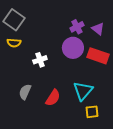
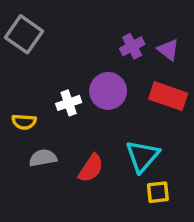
yellow semicircle: (14, 43) -> (24, 122), moved
purple circle: (73, 48) -> (108, 91), moved
gray semicircle: (25, 92) -> (43, 158), turned 56

